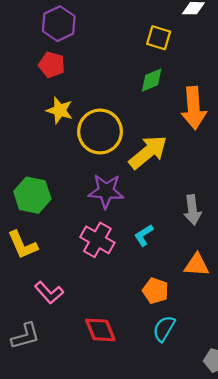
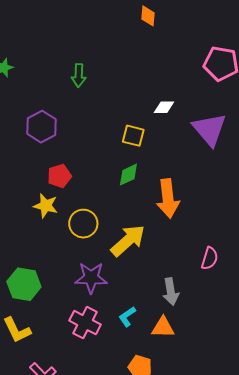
red pentagon: (52, 65) -> (59, 176), moved, turned -30
yellow circle: (100, 132) -> (83, 224), size x0.7
orange triangle: (197, 265) -> (163, 327), moved

